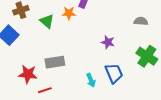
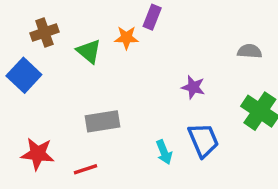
red star: (28, 74) -> (38, 154), moved

